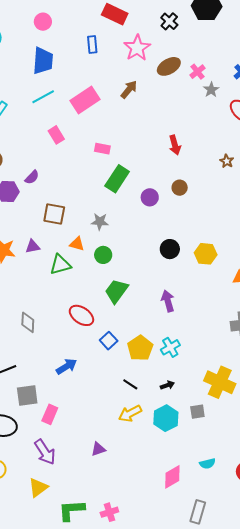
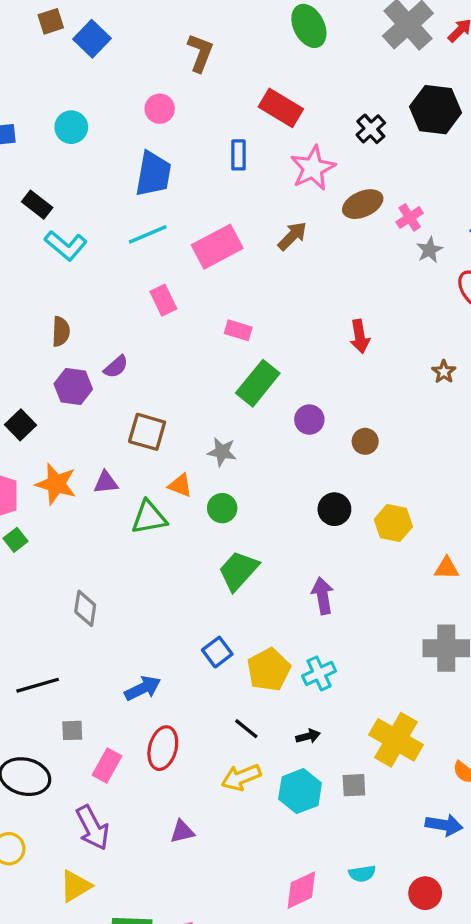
brown circle: (180, 188) -> (365, 441), moved
red ellipse: (81, 315) -> (163, 748), moved, turned 65
gray square: (27, 396) -> (72, 730), size x0.6

